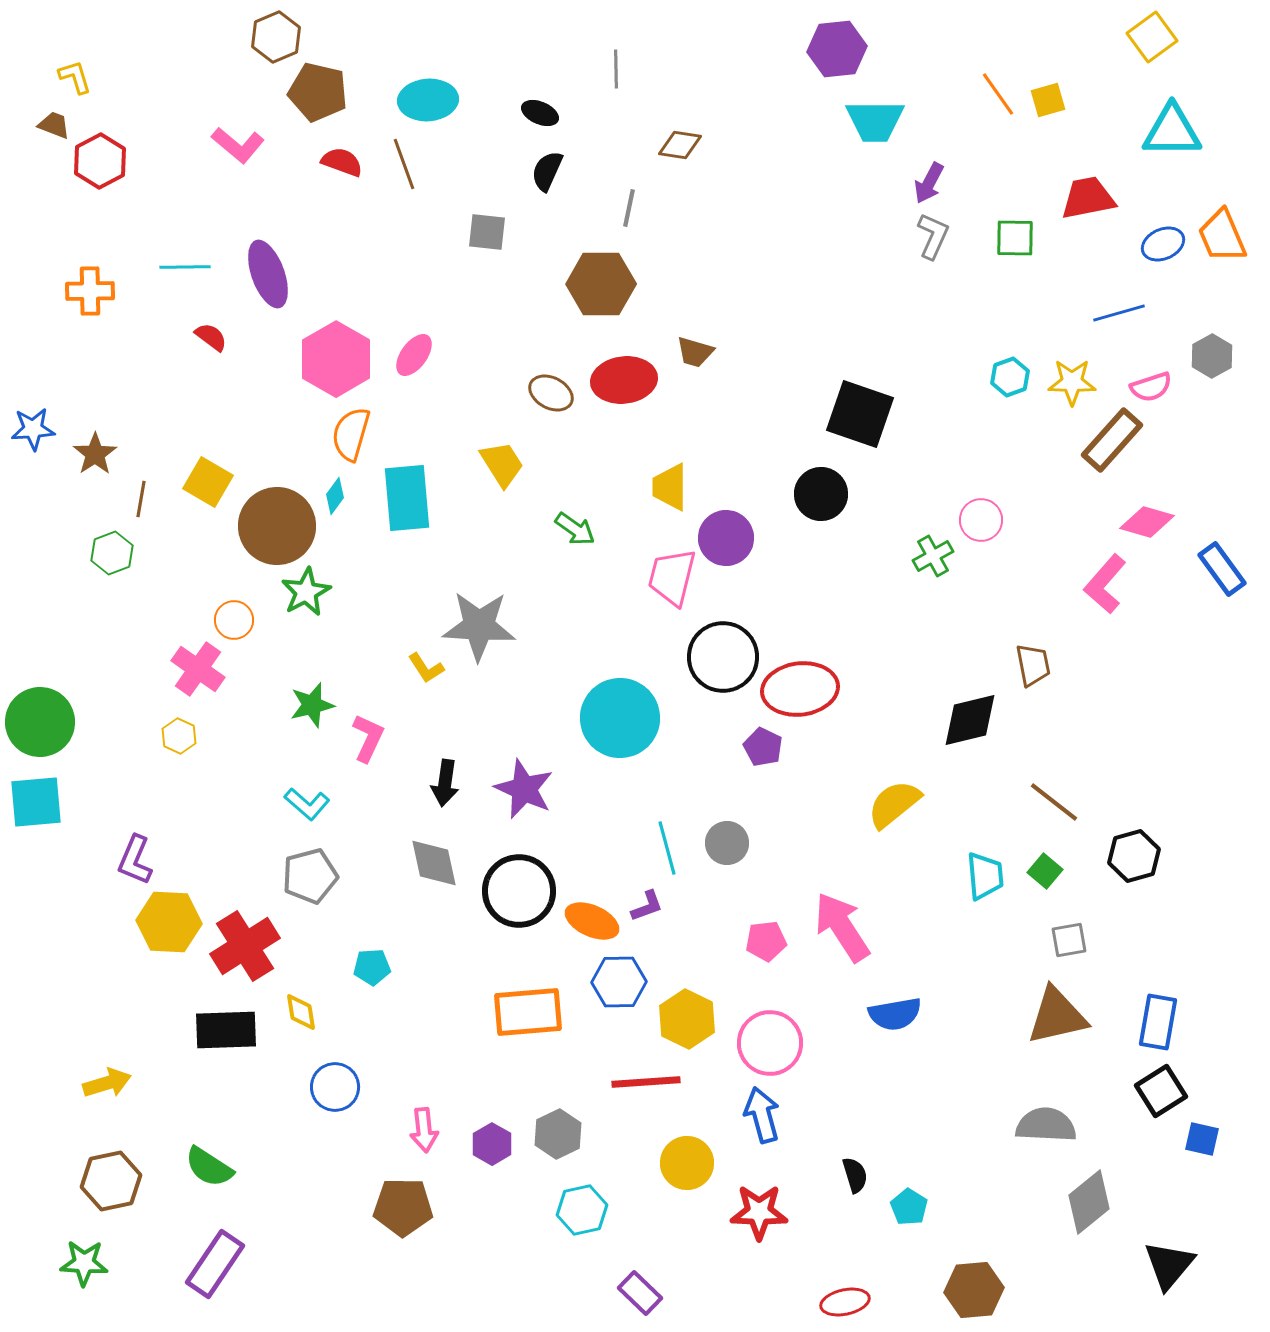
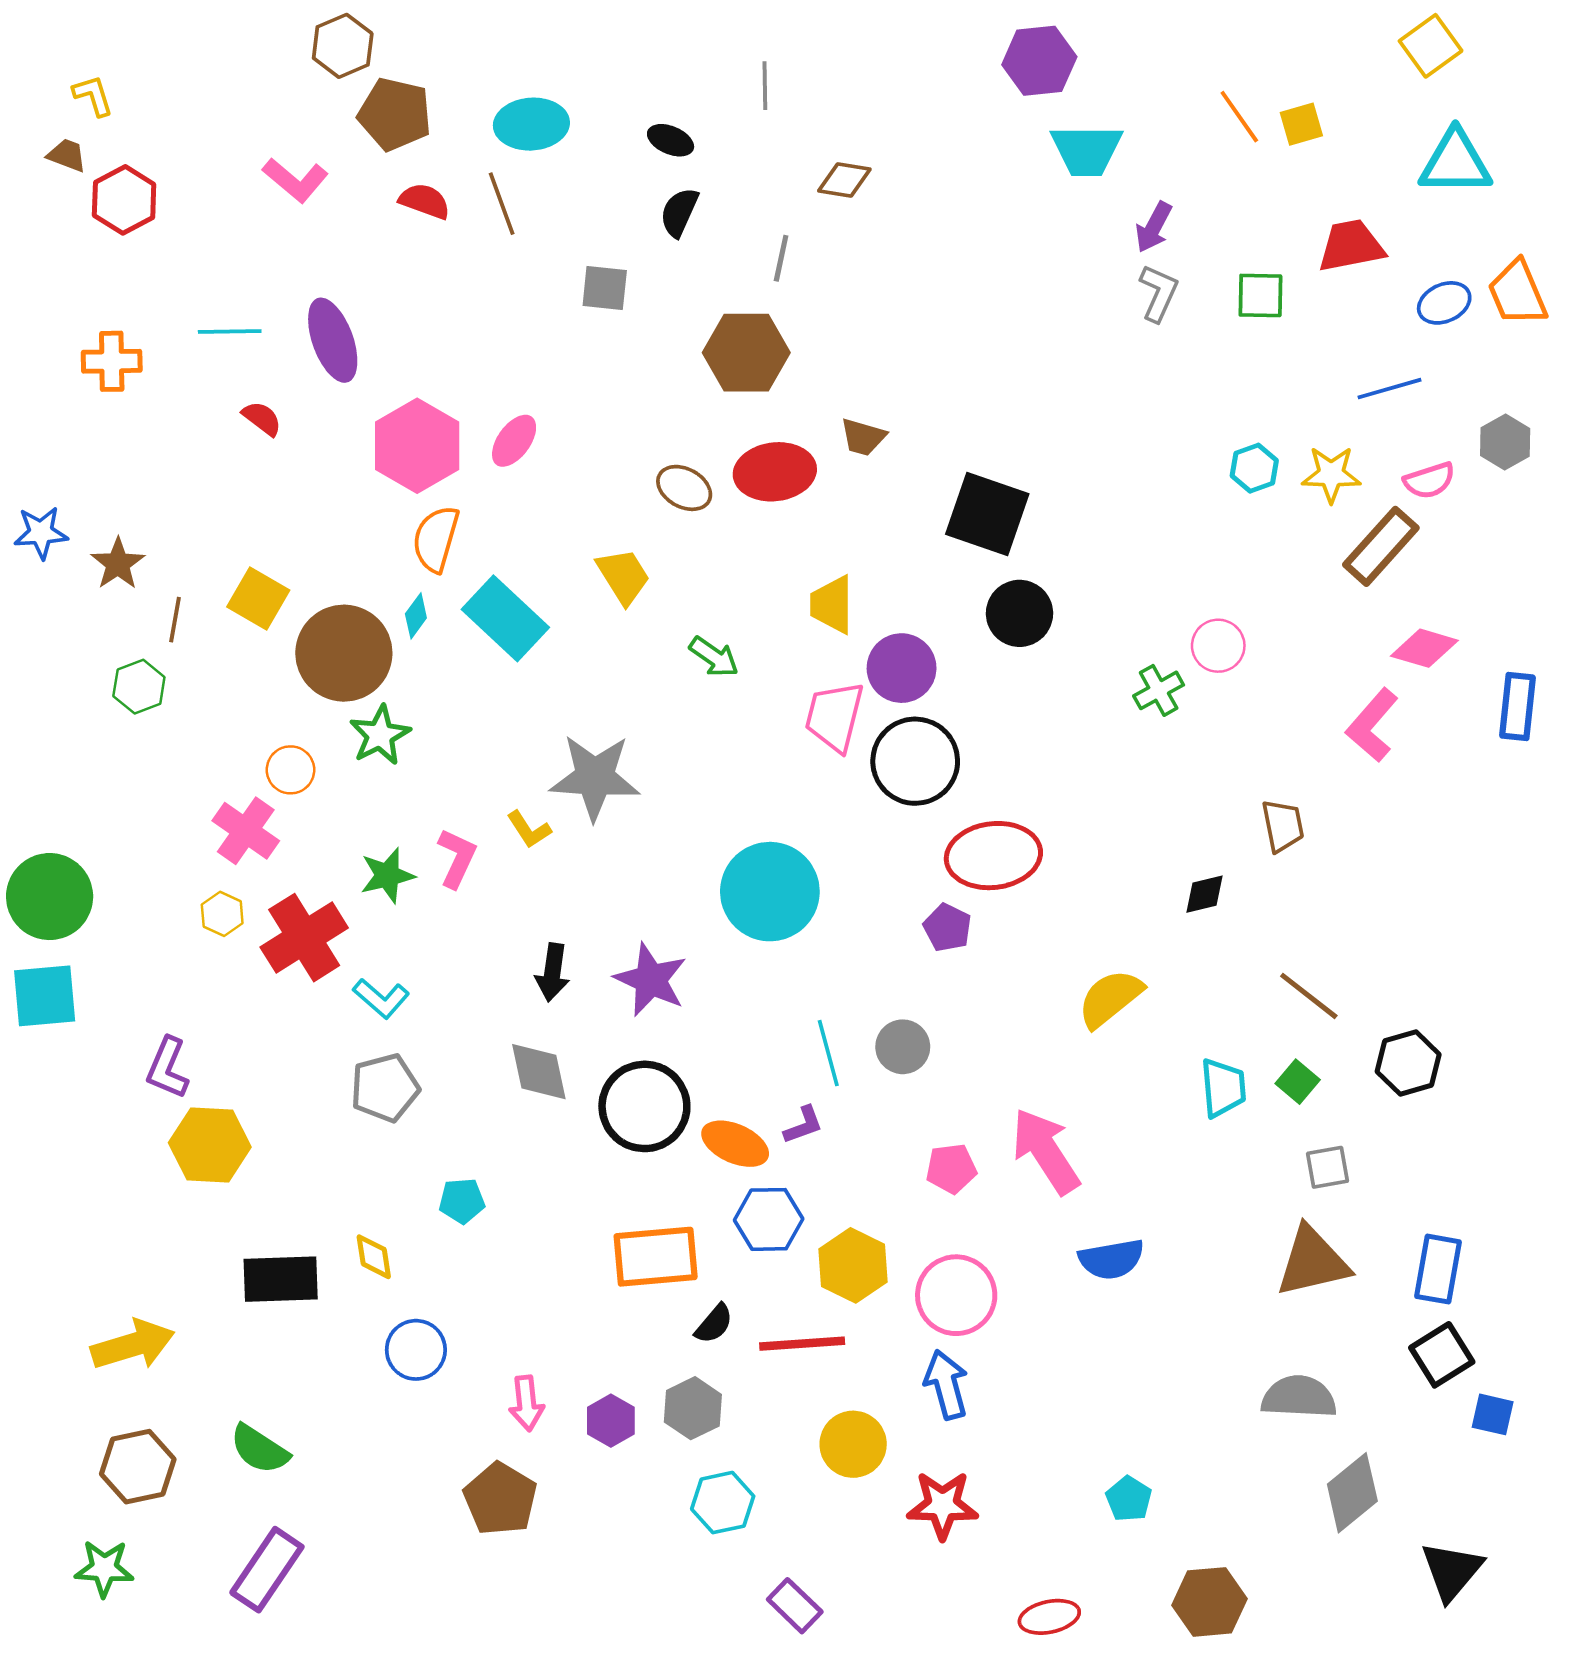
black square: (860, 414) -> (987, 514), moved
cyan rectangle: (407, 498) -> (505, 618), turned -42
blue rectangle: (1222, 569) -> (1517, 707), turned 42
black circle: (723, 657) -> (915, 761), moved
black diamond: (970, 720) -> (1205, 894), size x0.6
pink L-shape: (368, 738) -> (457, 858), moved
red cross: (245, 946) -> (304, 938), moved
yellow arrow: (107, 1083) -> (133, 1345), size x1.4
black semicircle: (855, 1175) -> (714, 1324), moved, turned 57
brown pentagon: (403, 1207) -> (500, 1499), turned 30

